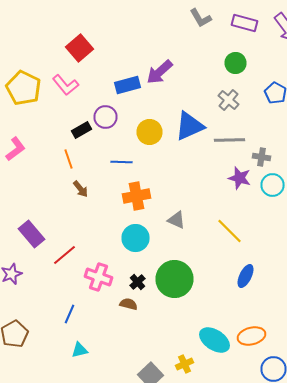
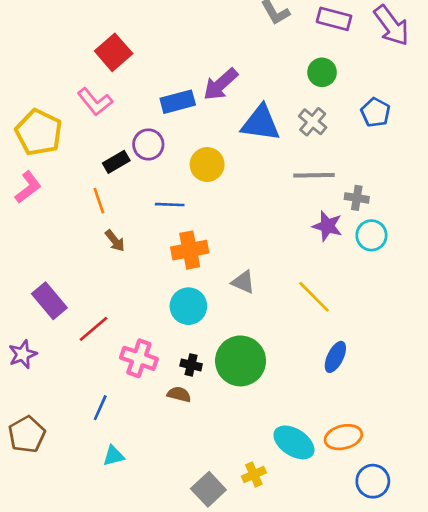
yellow pentagon: (24, 88) -> (39, 132), moved
blue triangle: (190, 126) -> (261, 123), moved, turned 32
black cross: (138, 282) -> (191, 365), turned -35

